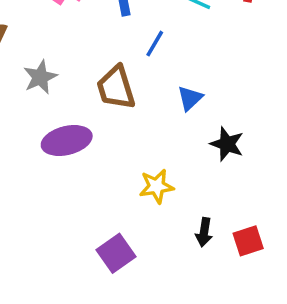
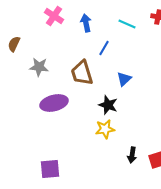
gray star: (40, 77) -> (39, 67), turned 30
black star: (227, 144) -> (108, 105), moved
purple square: (116, 253) -> (50, 169), moved, turned 30

